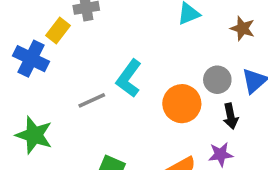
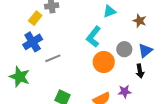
blue cross: (31, 59) -> (33, 42), moved, turned 30
cyan L-shape: (129, 78) -> (93, 37), moved
black arrow: (231, 116) -> (140, 71), moved

